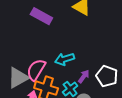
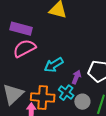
pink semicircle: (36, 70) -> (24, 48), moved, turned 45

